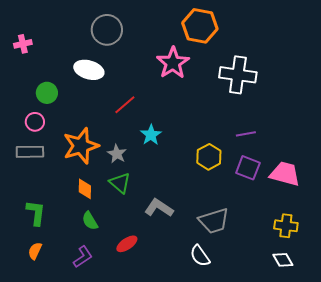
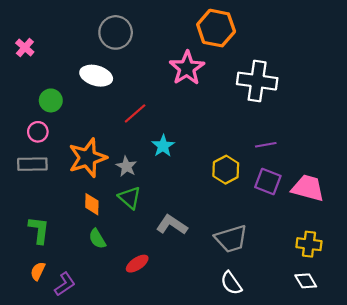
pink cross: (23, 44) -> (25, 48), turned -36
white semicircle: (200, 256) -> (231, 283), moved
purple L-shape: (83, 257) -> (65, 284), moved

